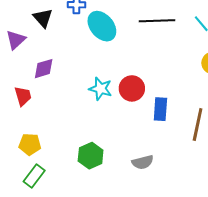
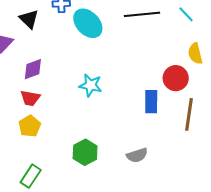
red circle: (132, 88) -> (176, 78), moved
red trapezoid: (23, 96) -> (30, 98), moved, turned 120
yellow pentagon: (30, 144) -> (30, 126), moved, turned -30

